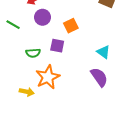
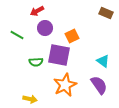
purple square: (57, 46) -> (59, 55), size x1.6
orange star: (48, 77) -> (65, 85), moved

